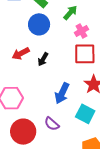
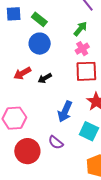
green arrow: (70, 13) -> (80, 29), moved
black arrow: (43, 59) -> (45, 78), turned 32

